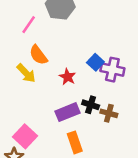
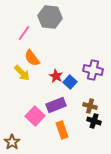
blue square: (95, 62) -> (70, 82), moved
black cross: (91, 105) -> (94, 121), moved
pink square: (25, 136) -> (35, 116), moved

